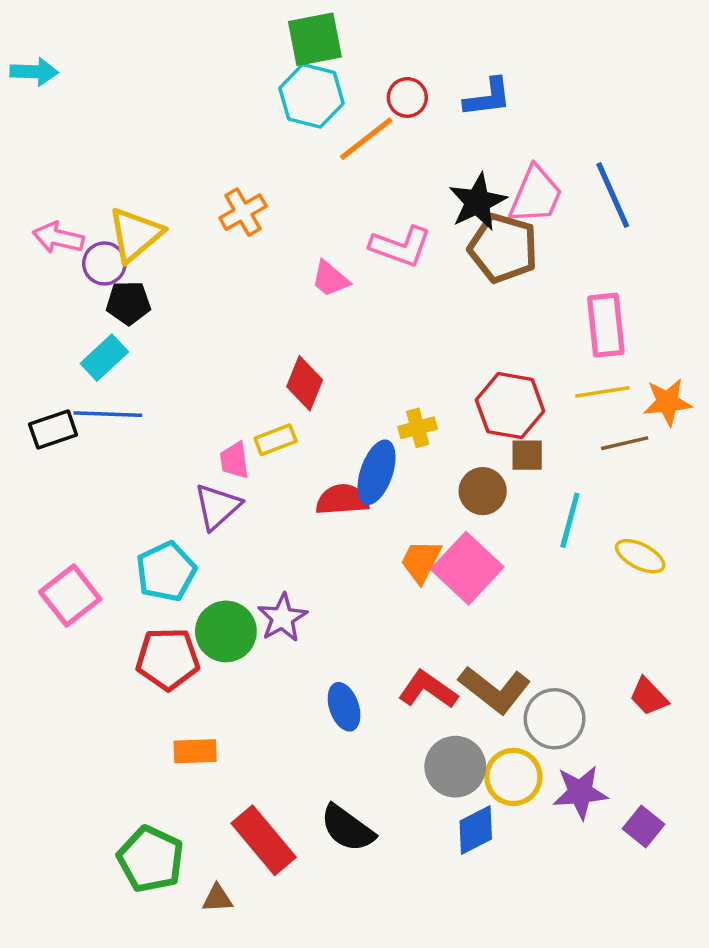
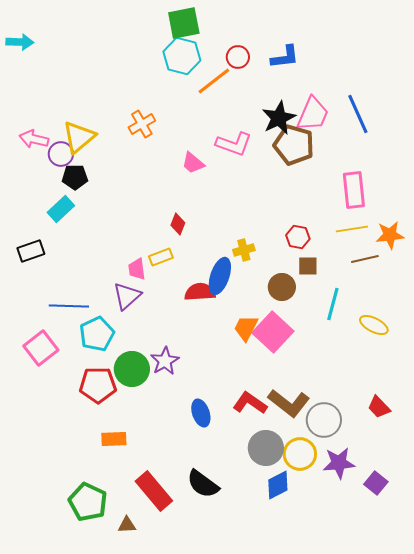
red diamond: (305, 383) -> (178, 224), size x0.7
red hexagon: (510, 406) -> (298, 237), size x0.6
blue line: (108, 414) -> (69, 306), moved

